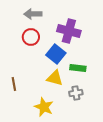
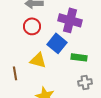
yellow triangle: (55, 78) -> (38, 60), moved
gray cross: (76, 93) -> (85, 82), moved

